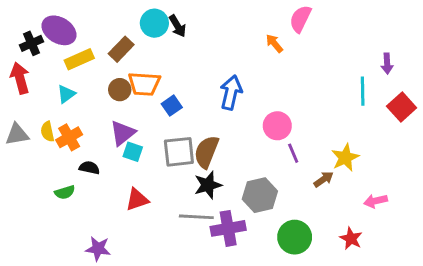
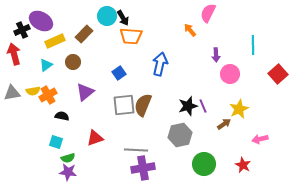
purple arrow: (387, 64) -> (216, 55), moved
orange trapezoid: (144, 84) -> (131, 36), moved
brown circle: (120, 90) -> (73, 62), moved
cyan line: (363, 91) -> (253, 45), moved
pink circle: (277, 126) -> (230, 74), moved
yellow semicircle: (47, 132) -> (33, 91), turned -88
cyan square: (133, 152) -> (56, 142), moved
black star: (208, 185) -> (188, 106), moved
green semicircle: (65, 192) -> (68, 158), moved
purple cross: (228, 228) -> (143, 168), moved

